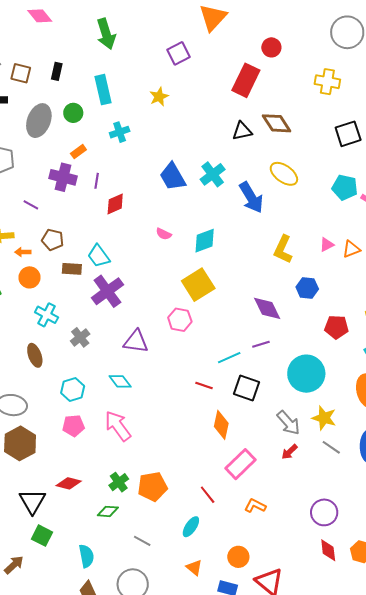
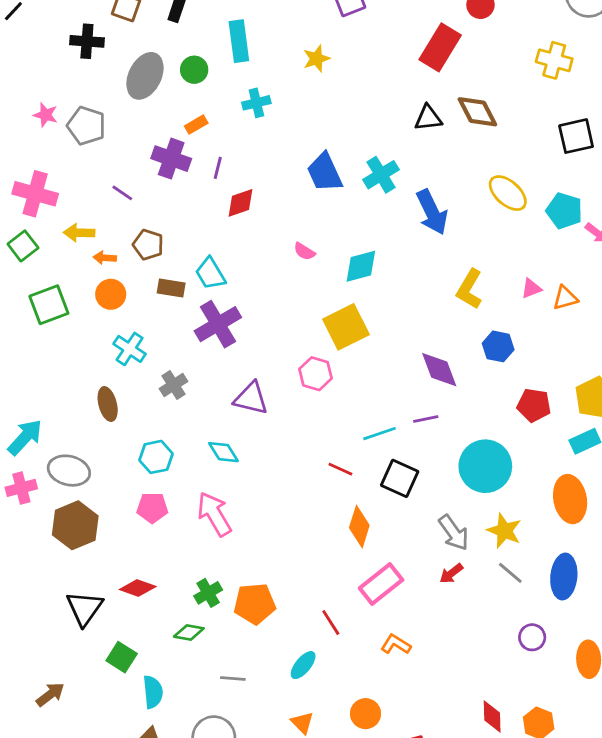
yellow ellipse: (284, 174) -> (508, 193), moved
purple circle: (324, 512) -> (532, 637), moved, size x0.7
green square: (42, 536) -> (122, 657), moved
gray line: (142, 541) -> (233, 678), turned -30

